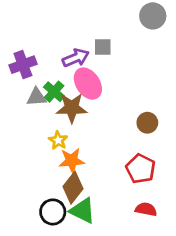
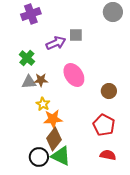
purple cross: (23, 65) -> (31, 14), moved
pink ellipse: (88, 84) -> (74, 75), moved
green cross: (54, 92) -> (27, 58), moved
gray triangle: (36, 97) -> (29, 82), moved
brown star: (72, 108) -> (41, 80), moved, size x0.6

